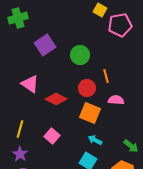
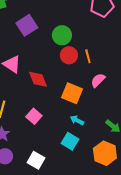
red circle: (87, 88) -> (69, 55), moved
red diamond: (56, 99) -> (38, 79), turned 40
pink semicircle: (116, 100) -> (98, 80), turned -49

